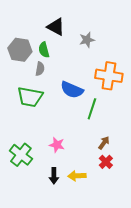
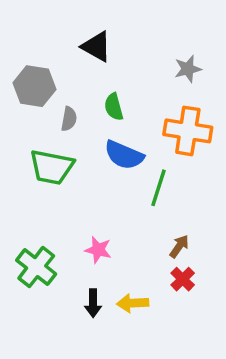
gray star: (87, 40) -> (188, 69), moved
green semicircle: (44, 50) -> (114, 107), moved

